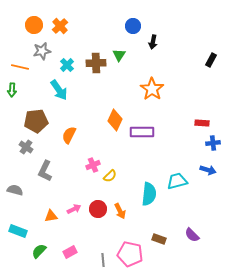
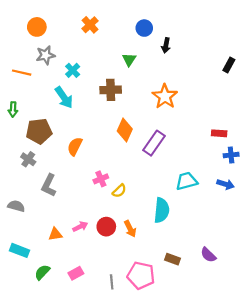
orange cross: (60, 26) -> (90, 25), moved
brown cross: (96, 63) -> (111, 90), moved
green arrow: (12, 90) -> (13, 109), moved
purple rectangle: (142, 132) -> (154, 143), turned -55
cyan trapezoid: (177, 181) -> (187, 181), moved

